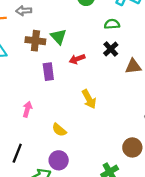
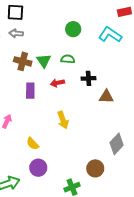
green semicircle: (112, 24) -> (68, 59), moved
black cross: (111, 49) -> (89, 78), turned 32
purple circle: (59, 160) -> (38, 168), moved

